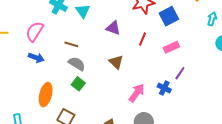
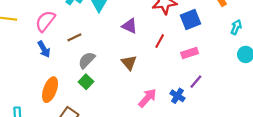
brown line: (71, 44) -> (74, 37), moved, turned -48
blue arrow: (36, 58) -> (44, 49), turned 35
gray semicircle: (77, 64) -> (87, 60), turned -84

